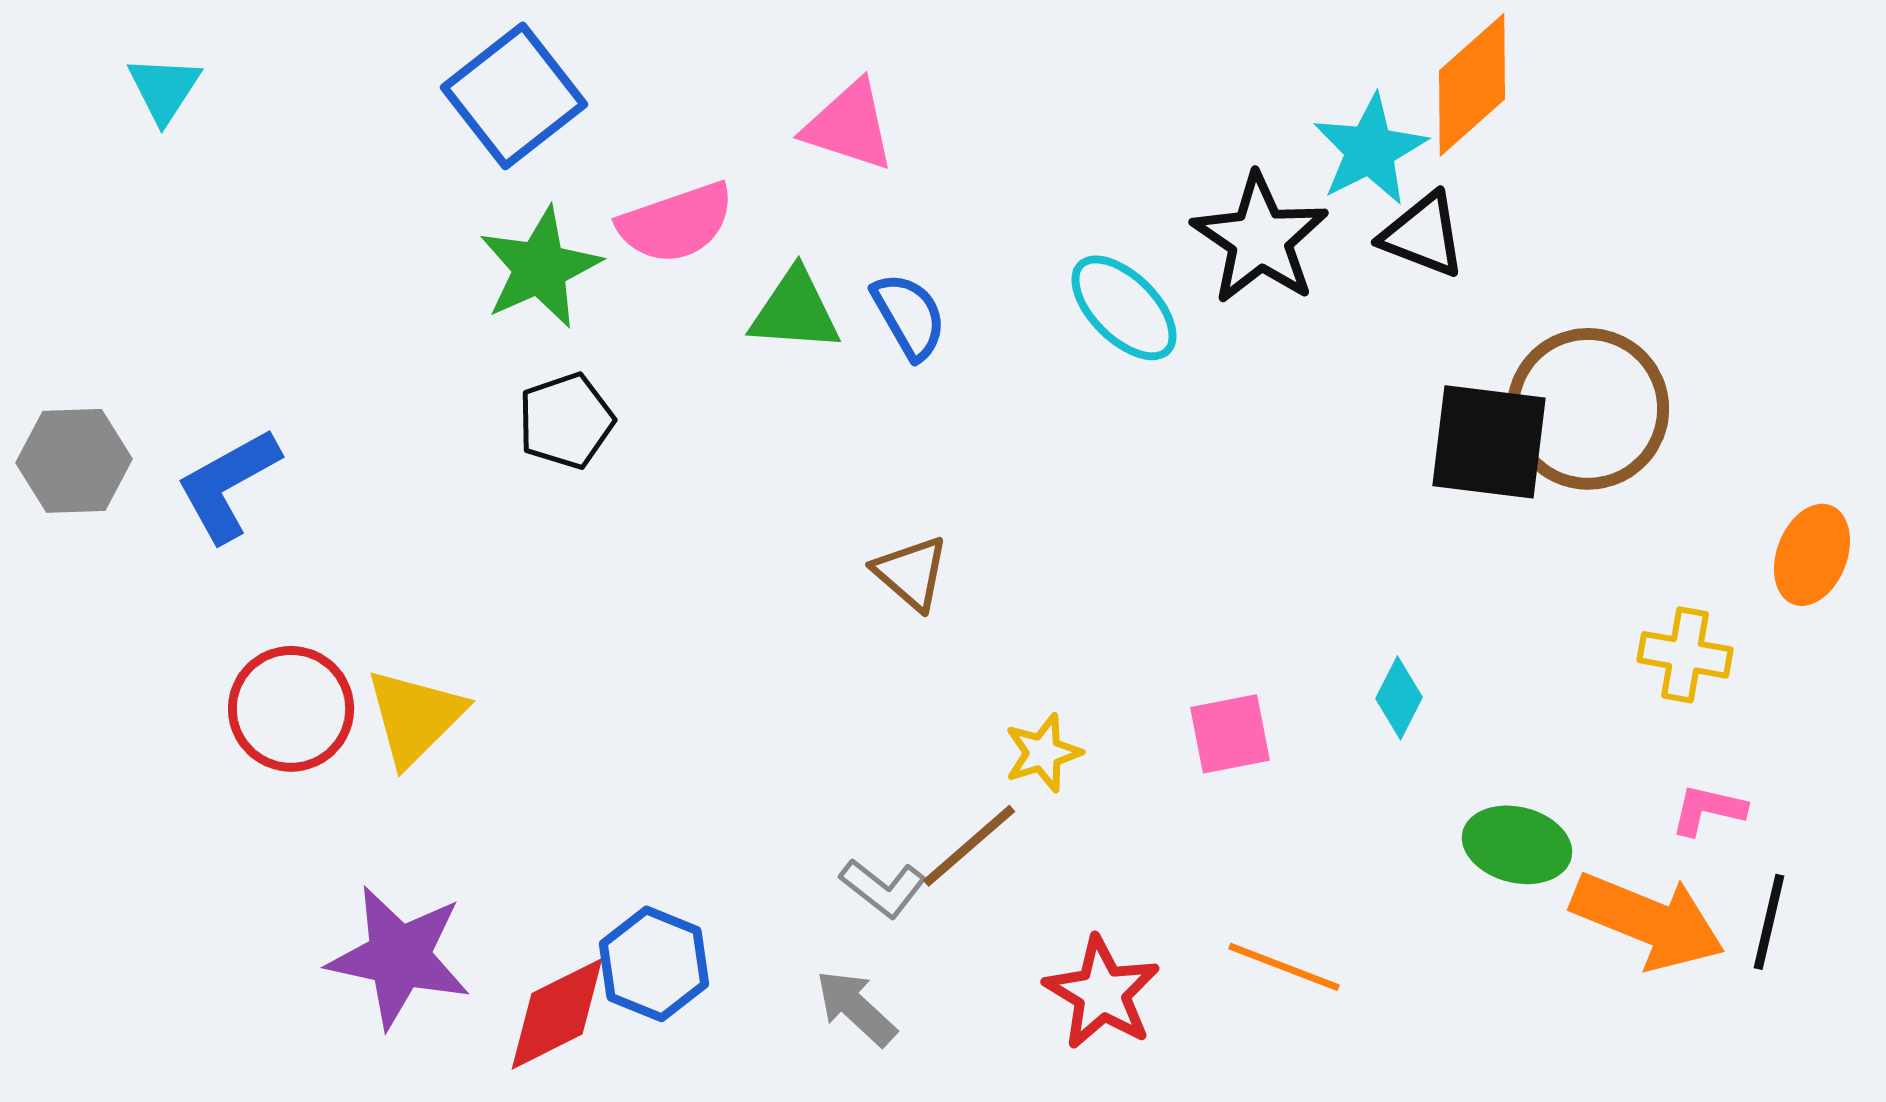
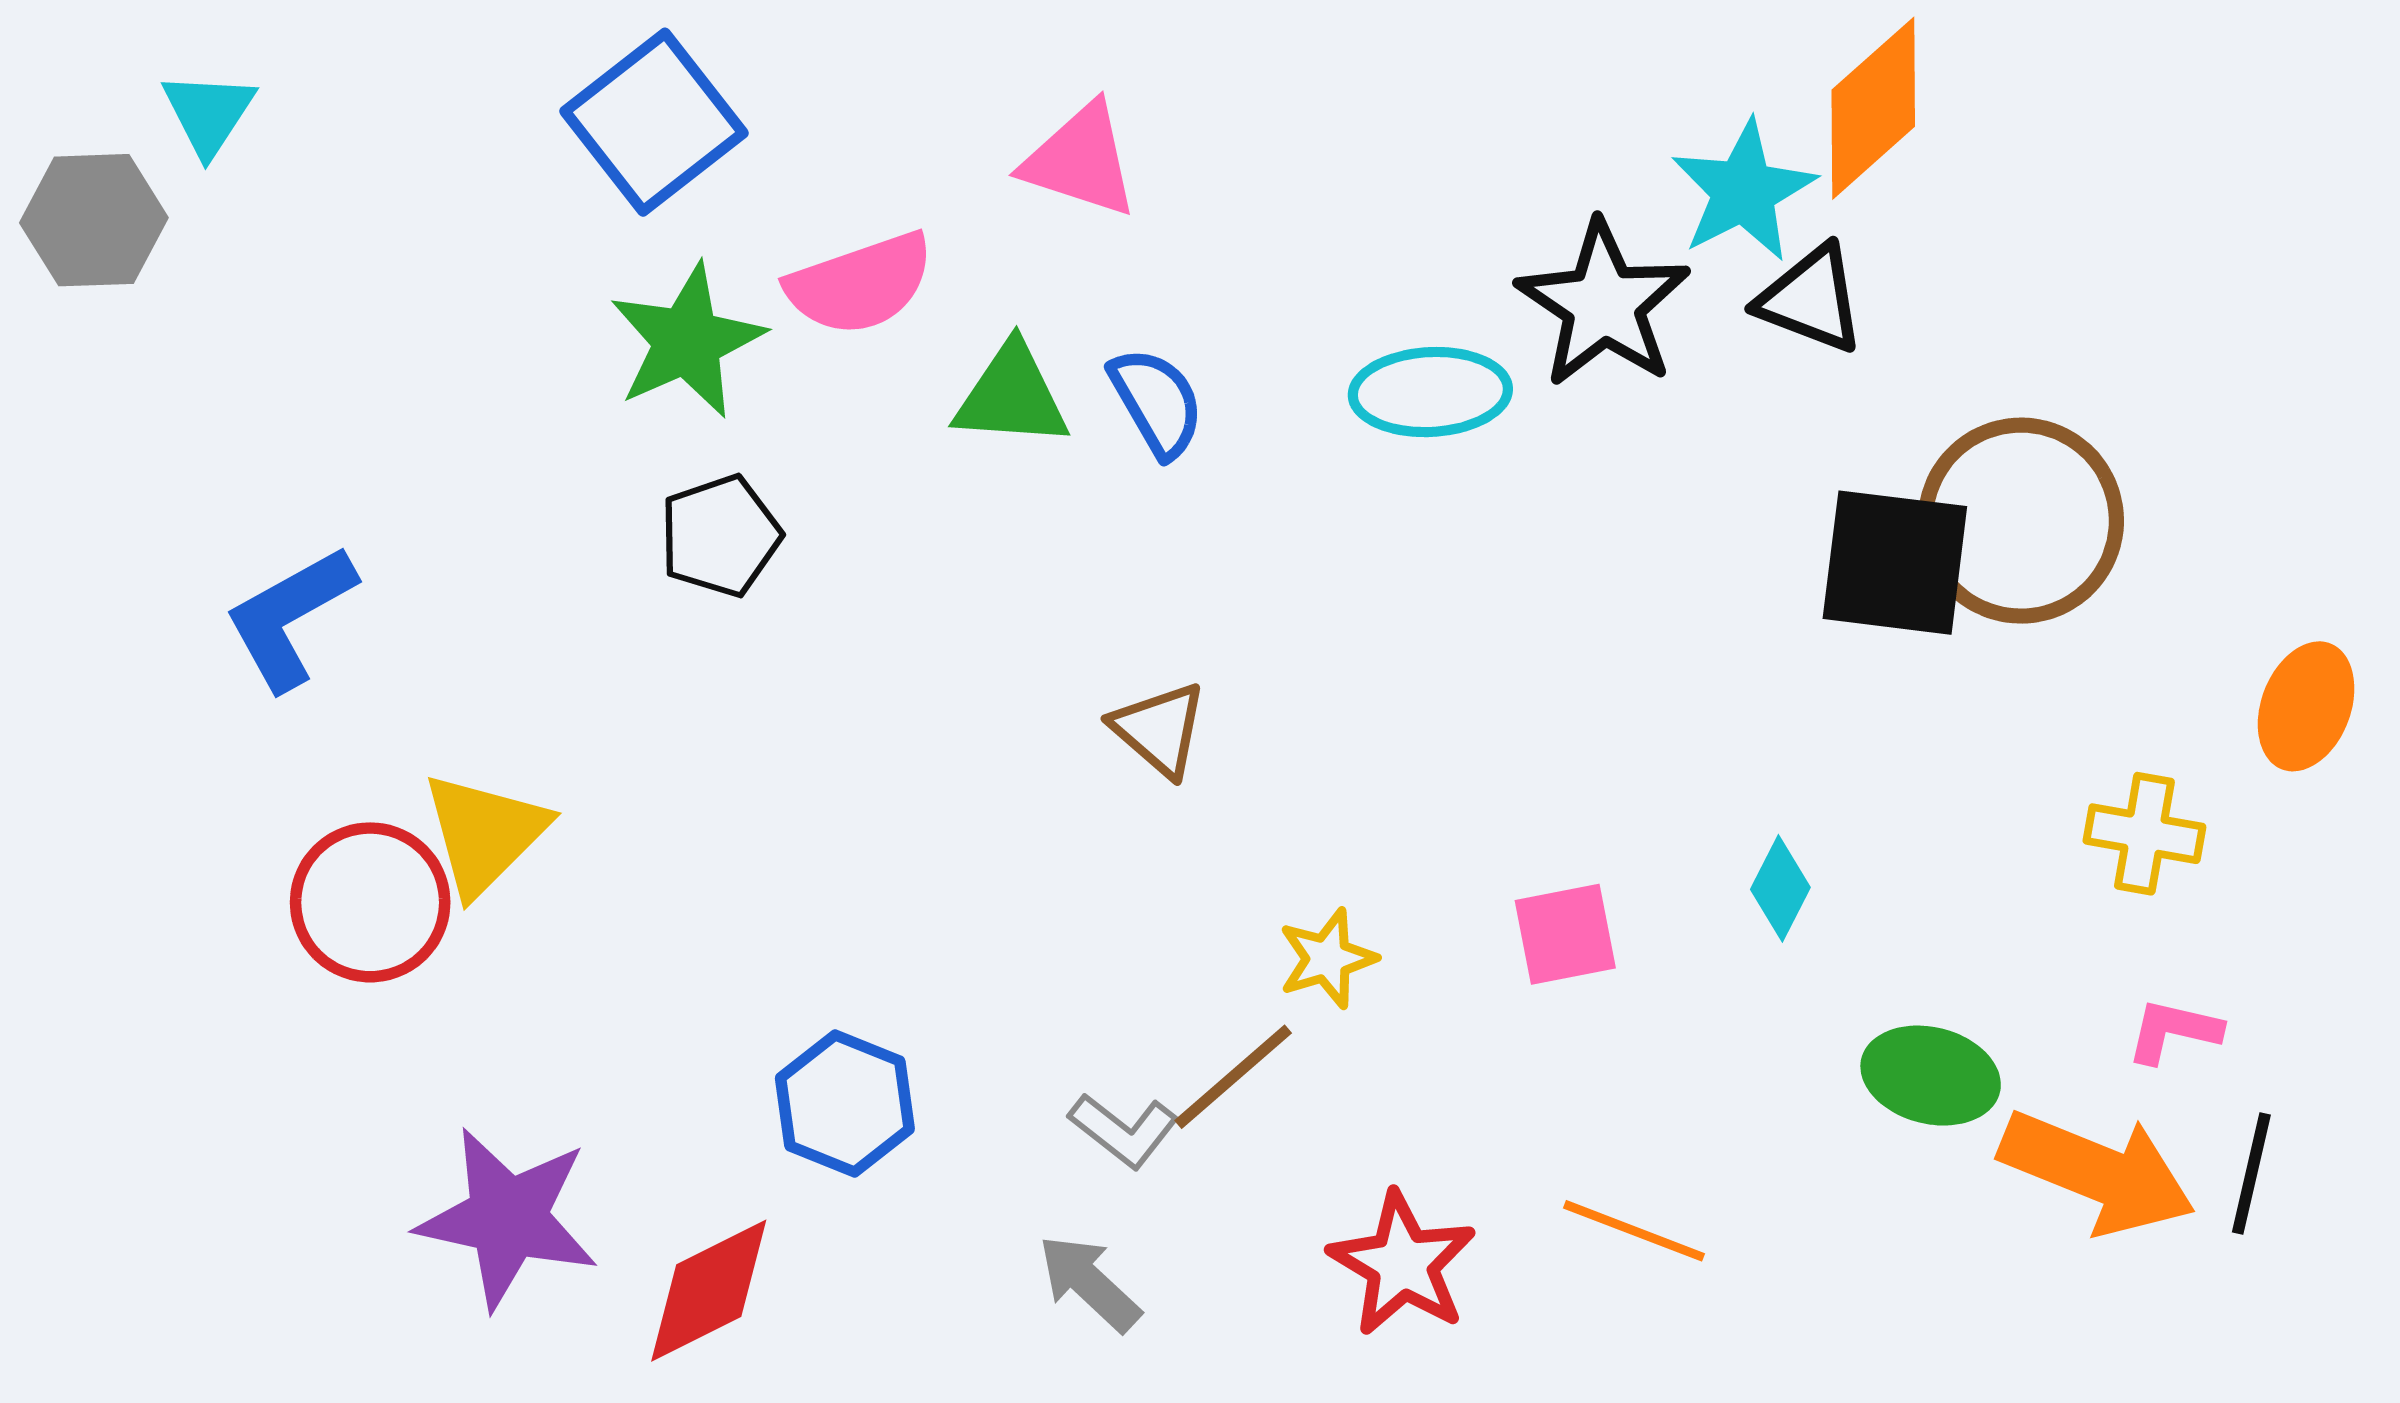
cyan ellipse: (1124, 308) -> (1430, 392), turned -48
gray hexagon: (74, 461) -> (94, 220), moved
yellow triangle: (415, 717) -> (485, 834), moved
blue hexagon: (654, 964) -> (845, 1104), moved

